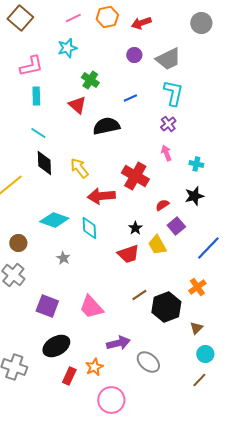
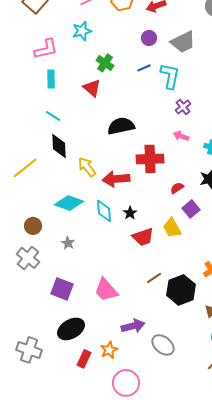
cyan L-shape: (173, 93) -> (170, 76), moved
blue line: (130, 98) -> (144, 68), moved
black semicircle: (106, 126) -> (121, 126), moved
pink arrow: (166, 153) -> (181, 136), turned -49
yellow arrow: (79, 168) -> (87, 167), moved
red cross: (135, 176) -> (150, 159), turned -32
black star: (135, 228) -> (130, 213), moved
gray star: (63, 258) -> (68, 243), moved

